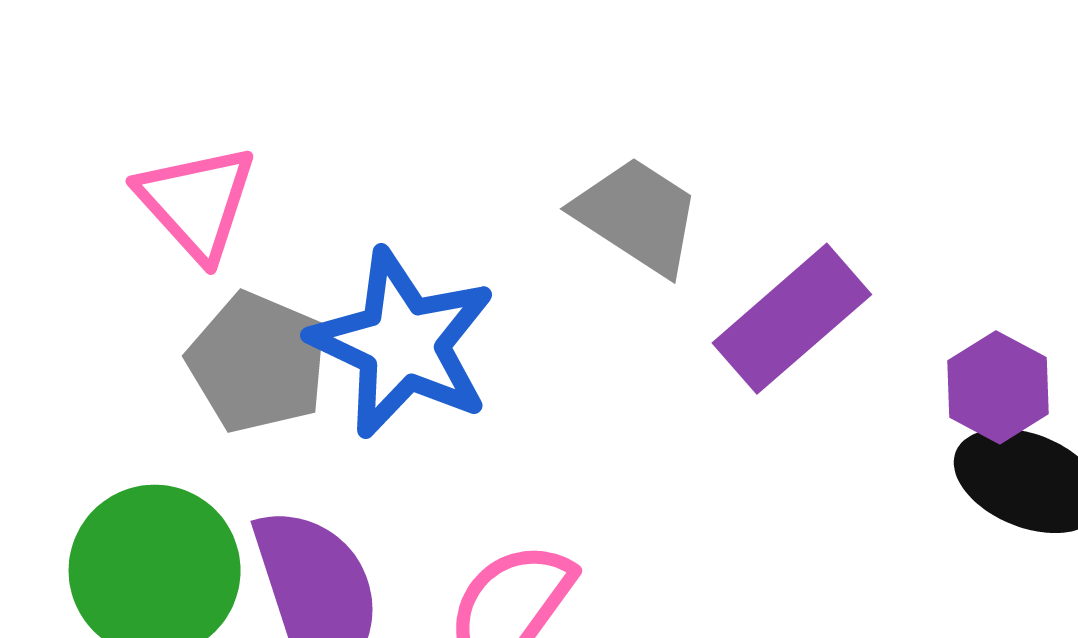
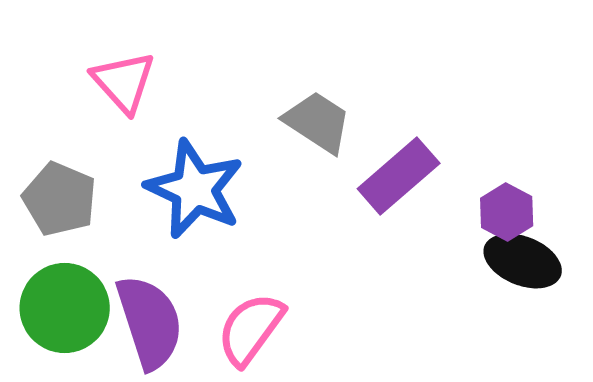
pink triangle: (197, 202) -> (124, 82), moved
gray pentagon: (258, 363) -> (60, 199), moved

